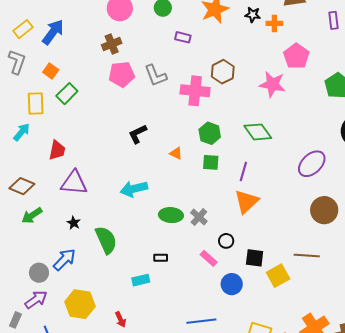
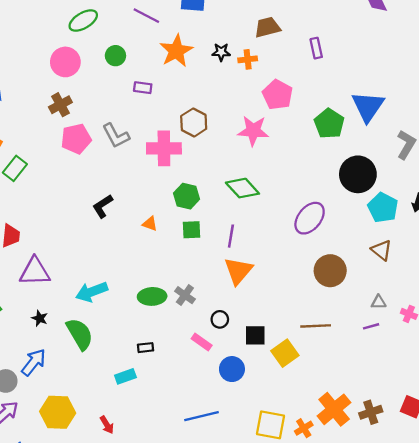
cyan arrow: (134, 189) -> (92, 292), moved

